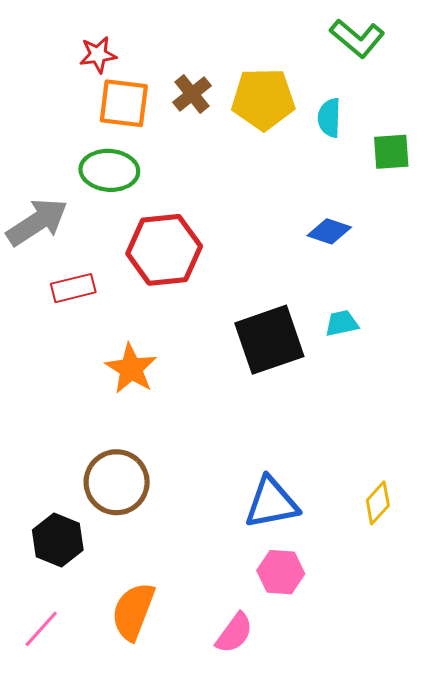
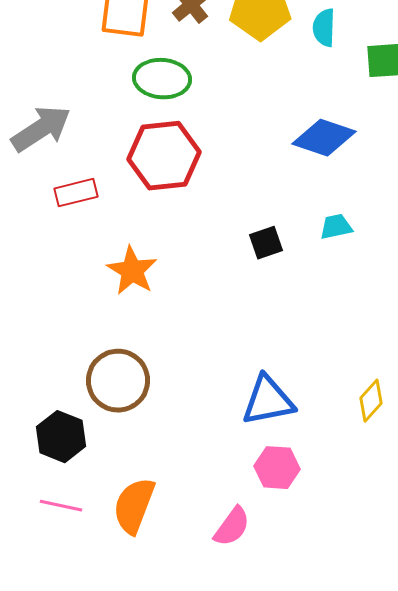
green ellipse: (109, 170) -> (162, 79), moved
blue diamond: (329, 231) -> (324, 138), size x1.5
black square: (269, 340) -> (266, 243), size x0.5
pink line: (41, 629) -> (61, 506), moved, turned 60

